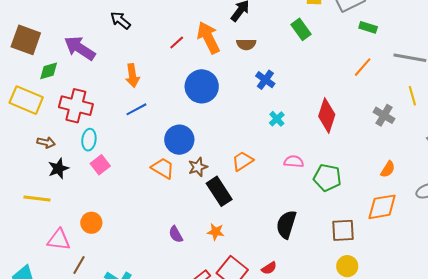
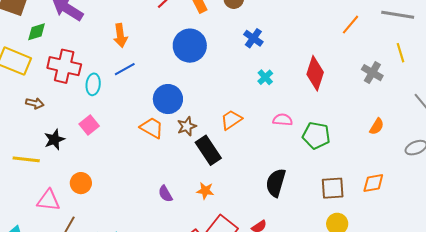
cyan ellipse: (89, 140) -> (93, 84), moved
black star: (58, 168) -> (54, 139), moved
orange diamond: (382, 207) -> (373, 183), moved, size x0.7

